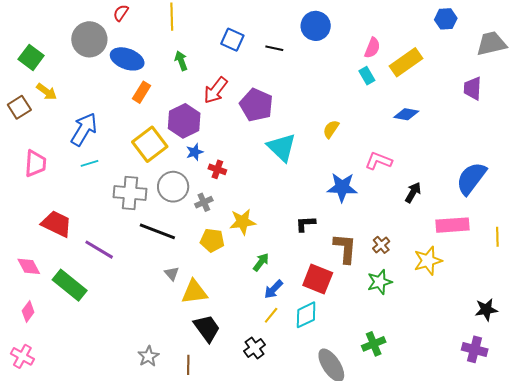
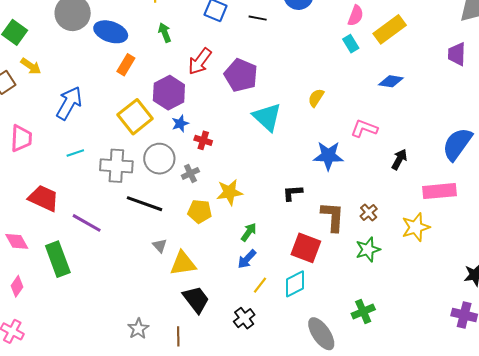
cyan line: (89, 163) -> (75, 153), moved
green rectangle: (70, 285) -> (58, 259), turned 32
blue arrow: (273, 289) -> (247, 259), moved

